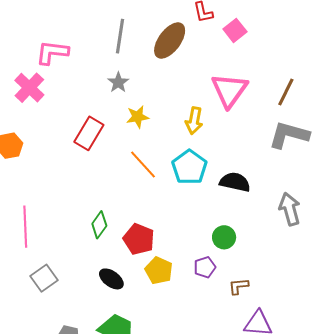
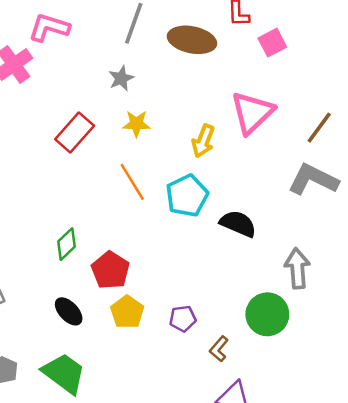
brown ellipse: (170, 41) -> (192, 40), turned 54
green circle: (224, 237) -> (267, 314), moved, size x1.5
brown L-shape: (239, 286) -> (219, 349), turned -55

